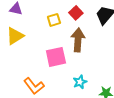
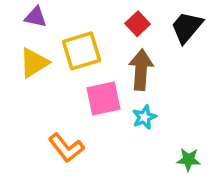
yellow square: (54, 20) -> (82, 51), moved, size x1.6
cyan star: (80, 82) -> (144, 117), moved

